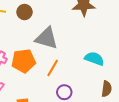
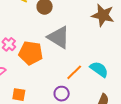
orange line: (53, 68) -> (74, 72), moved

